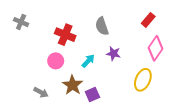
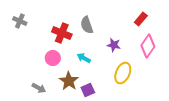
gray semicircle: (102, 26) -> (87, 25), moved
purple star: (113, 54) -> (114, 45), moved
cyan arrow: (88, 61) -> (84, 58), turned -104
yellow ellipse: (143, 80) -> (123, 73), moved

